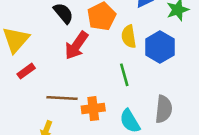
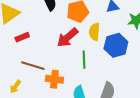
red arrow: (76, 45) -> (68, 38), moved
red rectangle: (26, 71) -> (22, 37), moved

